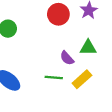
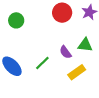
green line: (54, 77) -> (42, 63), moved, turned -56

